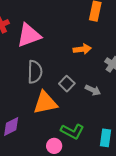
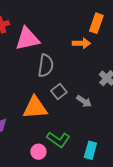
orange arrow: (82, 49) -> (81, 43), moved
gray semicircle: (35, 72) -> (46, 66), moved

